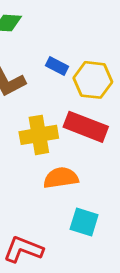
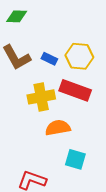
blue rectangle: (57, 66) -> (49, 59), moved

